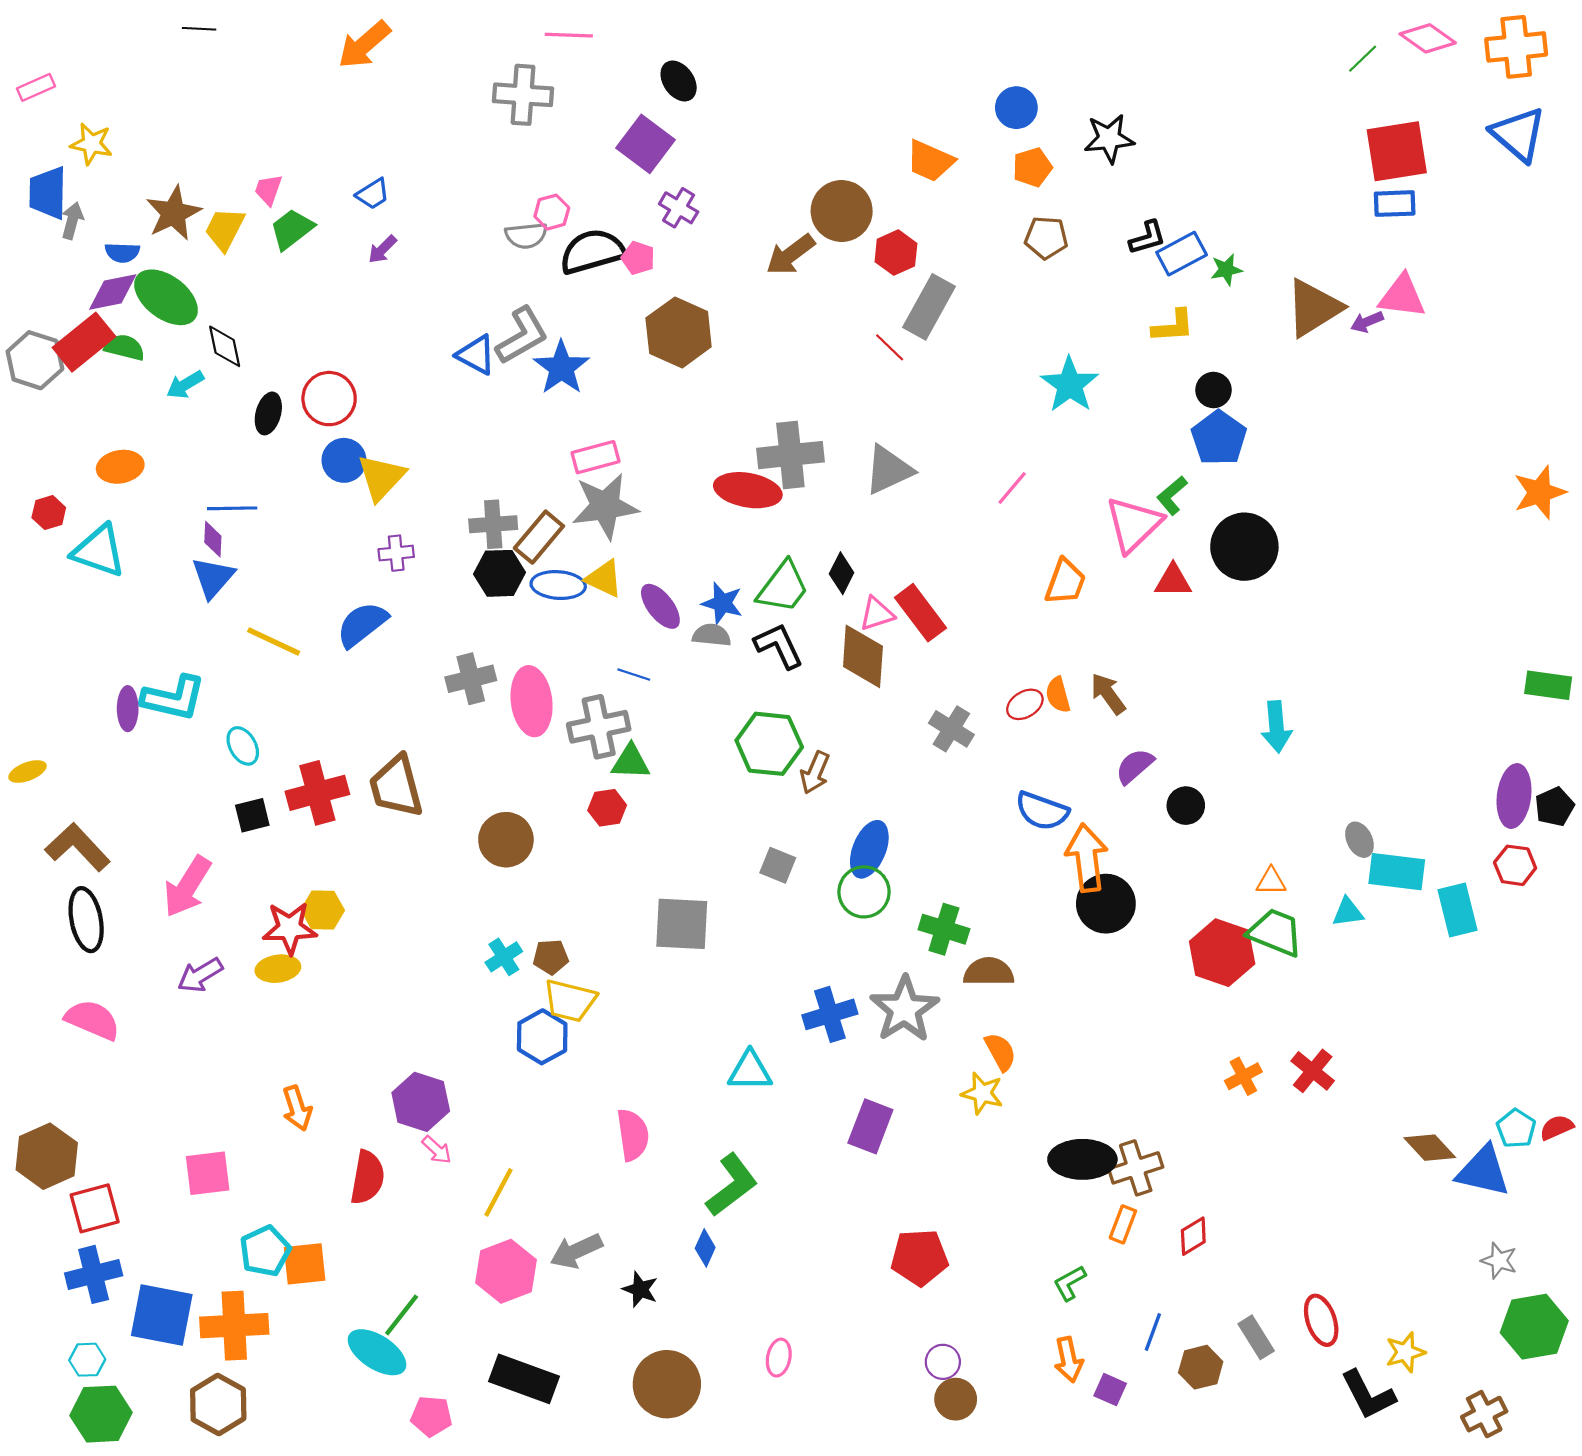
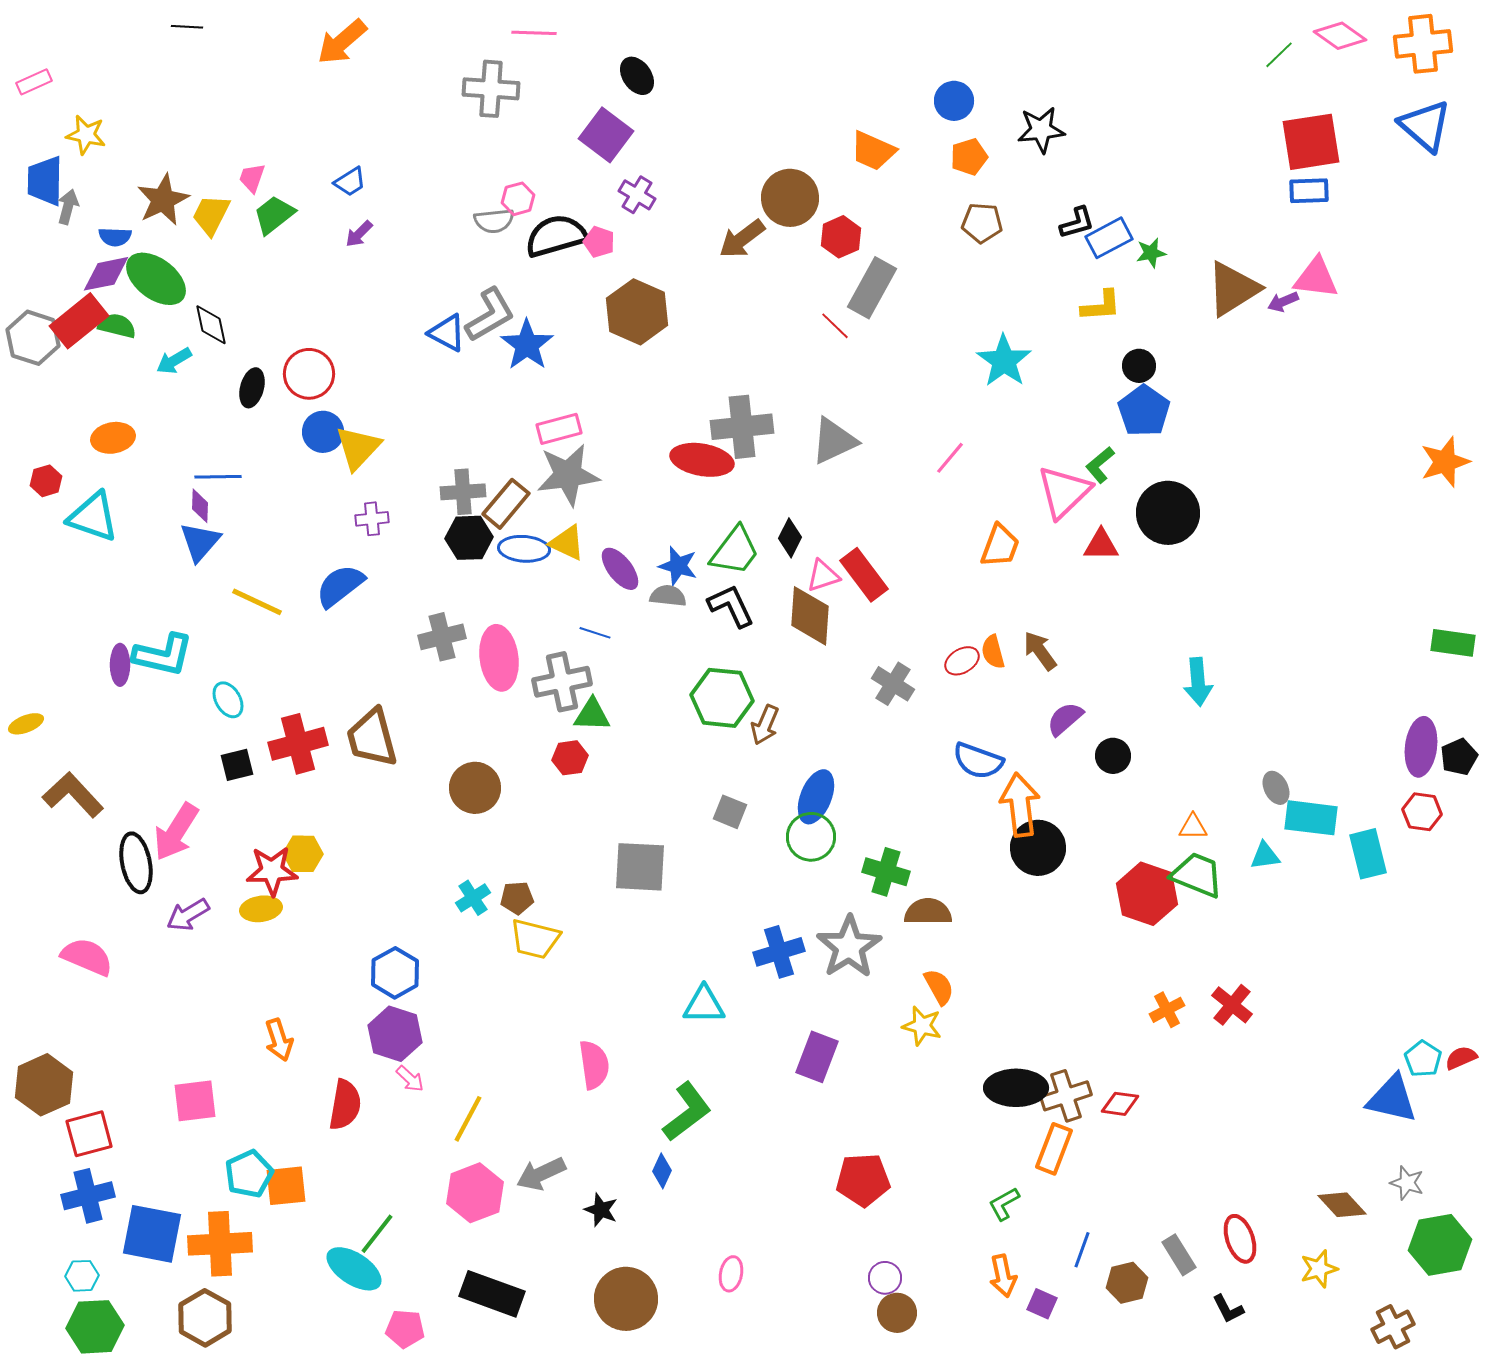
black ellipse: (86, 920) -> (136, 863), moved
blue hexagon: (542, 1037) -> (395, 973), moved
brown diamond: (1430, 1148) -> (1342, 1205), moved
orange rectangle: (1123, 1224) -> (1054, 1149), size x1.4
red diamond: (1193, 1236) -> (1120, 1104), moved, turned 39
black L-shape: (1368, 1395) -> (1228, 1309), moved, size x0.6

